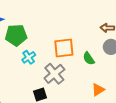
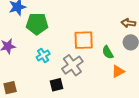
cyan cross: (29, 57) -> (43, 55), moved
orange triangle: (98, 90) -> (118, 71), moved

